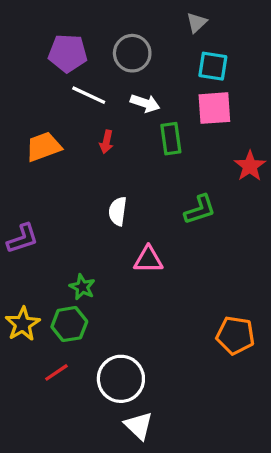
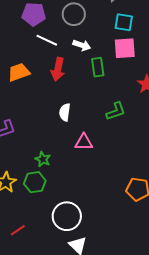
red arrow: (106, 142) -> (58, 69), size x1.6
red line: (56, 372) -> (18, 230), moved

